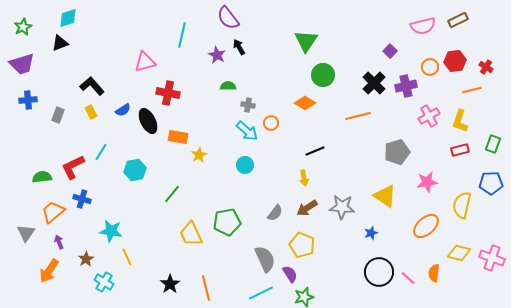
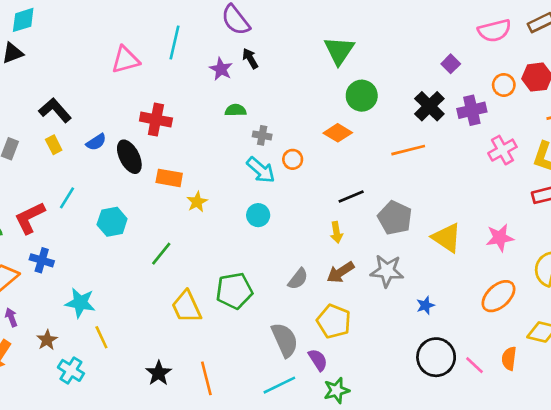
pink triangle: (145, 62) -> (125, 60), moved
gray pentagon: (397, 152) -> (395, 218), moved, turned -30
yellow triangle: (385, 196) -> (447, 238), moved

